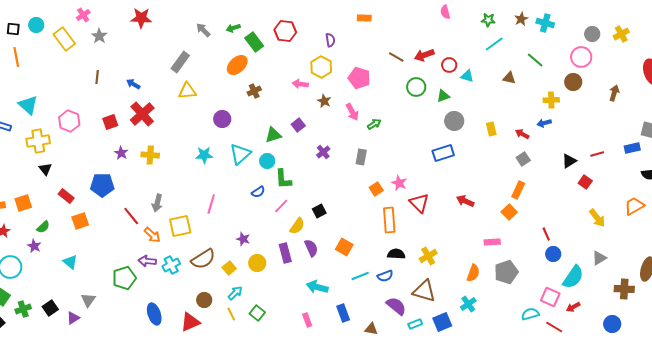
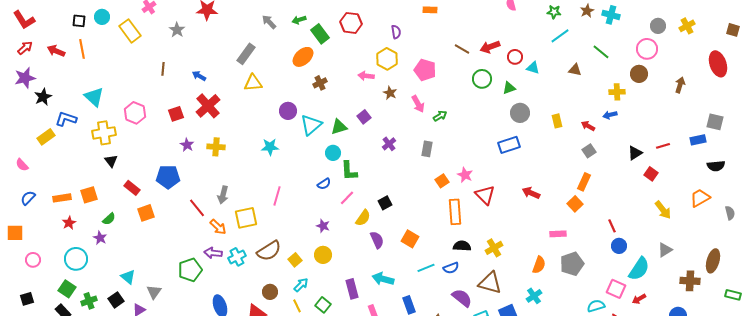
gray star: (99, 36) -> (177, 30), moved
cyan triangle: (240, 154) -> (311, 125), moved
purple star: (243, 239) -> (323, 226), moved
purple rectangle: (285, 253) -> (352, 289), moved
cyan triangle: (70, 262) -> (128, 277), moved

